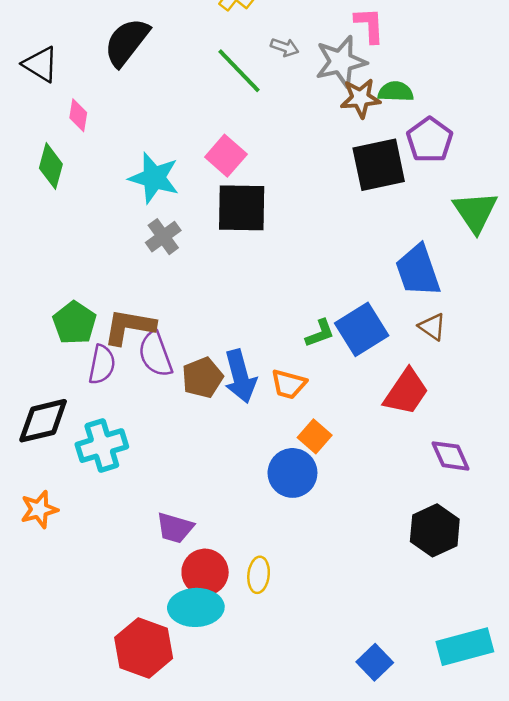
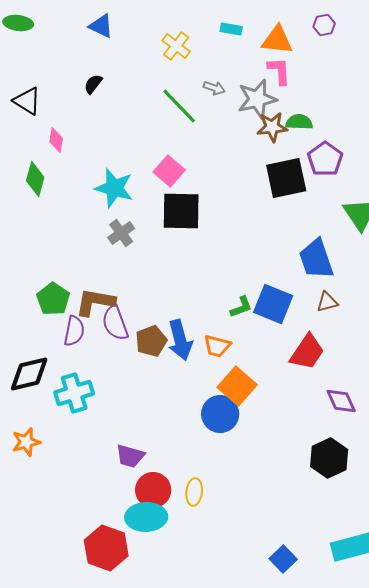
black semicircle: (127, 42) -> (93, 84), size x0.5
brown triangle: (432, 327) -> (327, 302), turned -50
blue square: (362, 329) -> (273, 304), turned -36
orange square: (315, 436) -> (237, 386), size x1.5

